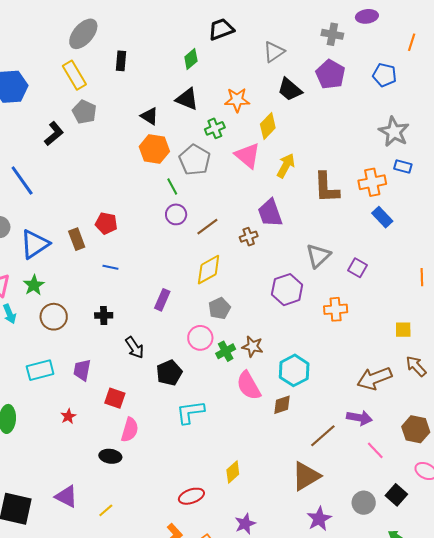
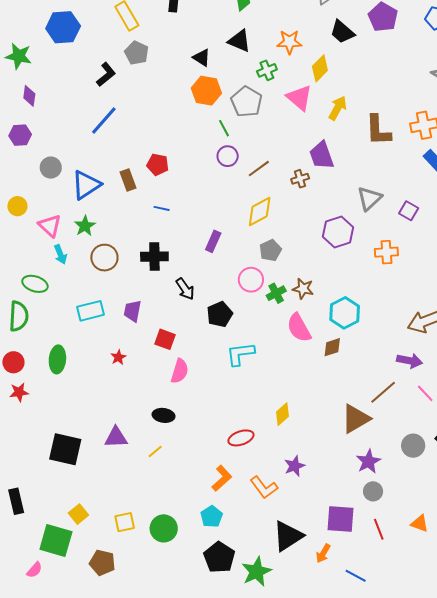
blue line: (22, 180) -> (104, 120), moved, turned 76
black cross: (104, 315) -> (154, 257), size x1.5
brown line: (323, 436) -> (383, 392), moved
black ellipse: (110, 456) -> (164, 415), moved
purple triangle: (66, 496) -> (116, 437), turned -30

